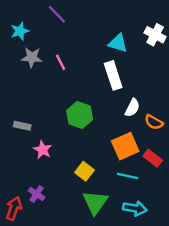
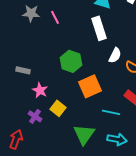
orange square: (125, 146) -> (90, 86), moved
yellow square: (84, 171) -> (58, 108), moved
purple cross: (37, 194) -> (35, 116), moved

